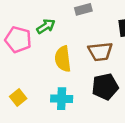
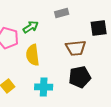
yellow semicircle: (63, 59) -> (33, 55), moved

